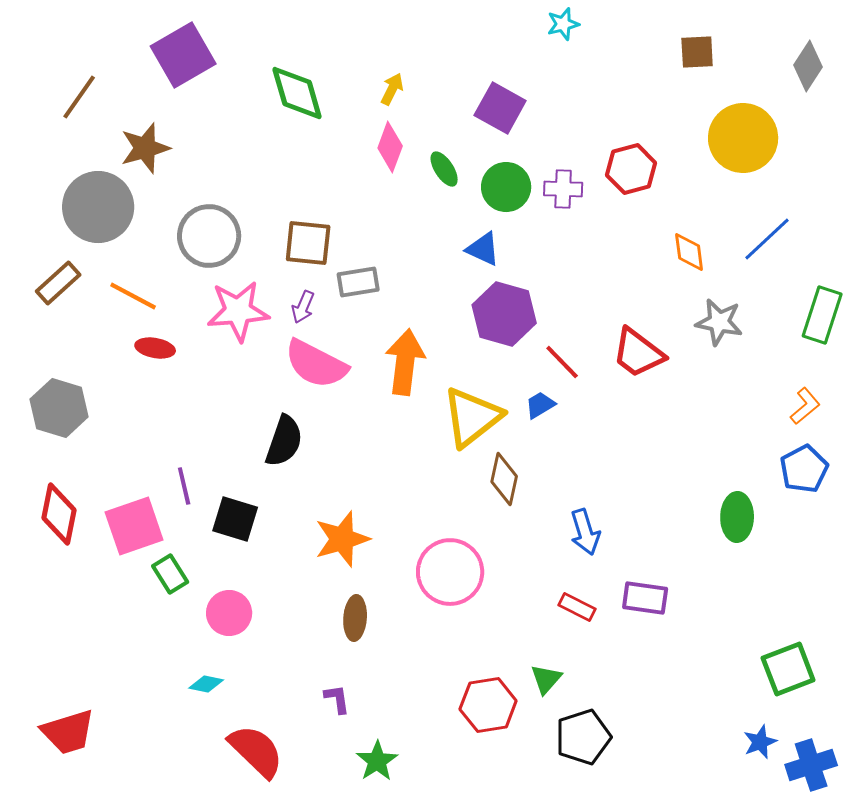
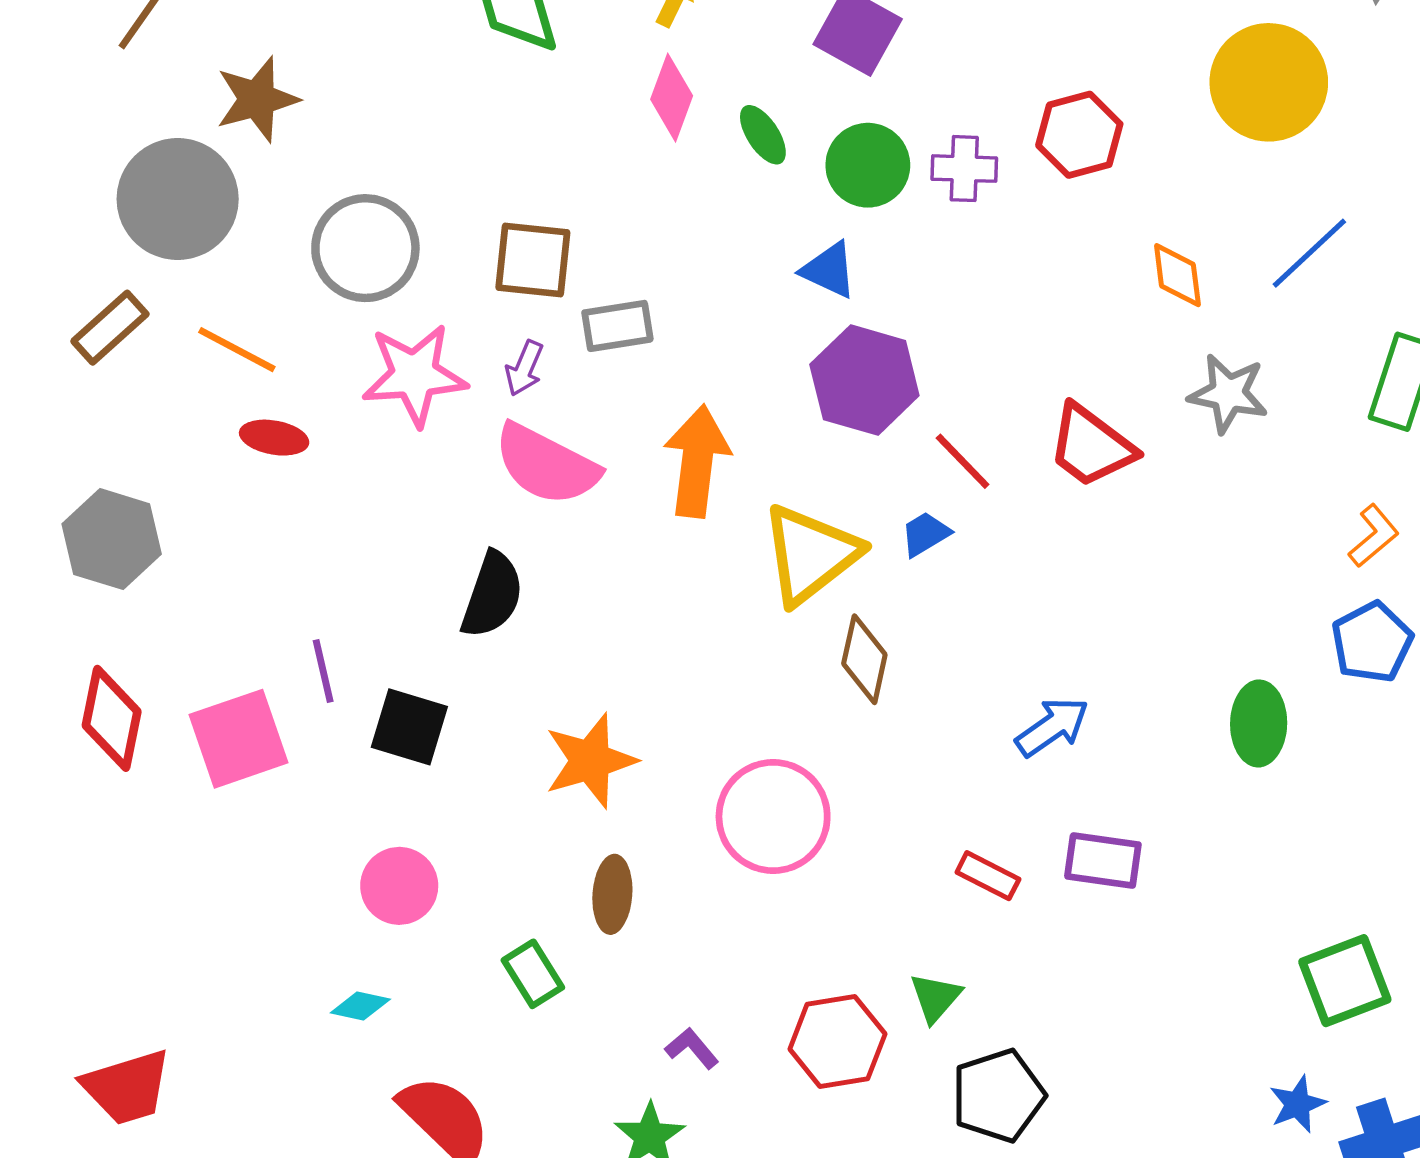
blue arrow: (585, 532) -> (1052, 727), moved, turned -108
green rectangle: (170, 574) -> (533, 974), moved
purple L-shape: (337, 699) -> (692, 1048), moved, turned -32

